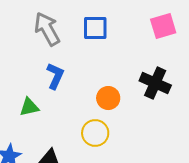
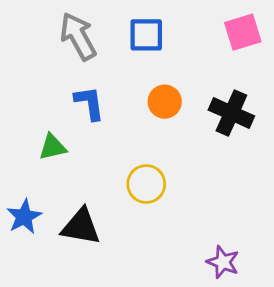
blue L-shape: (55, 76) -> (89, 103), turned -32
orange circle: (108, 98) -> (165, 102), moved

